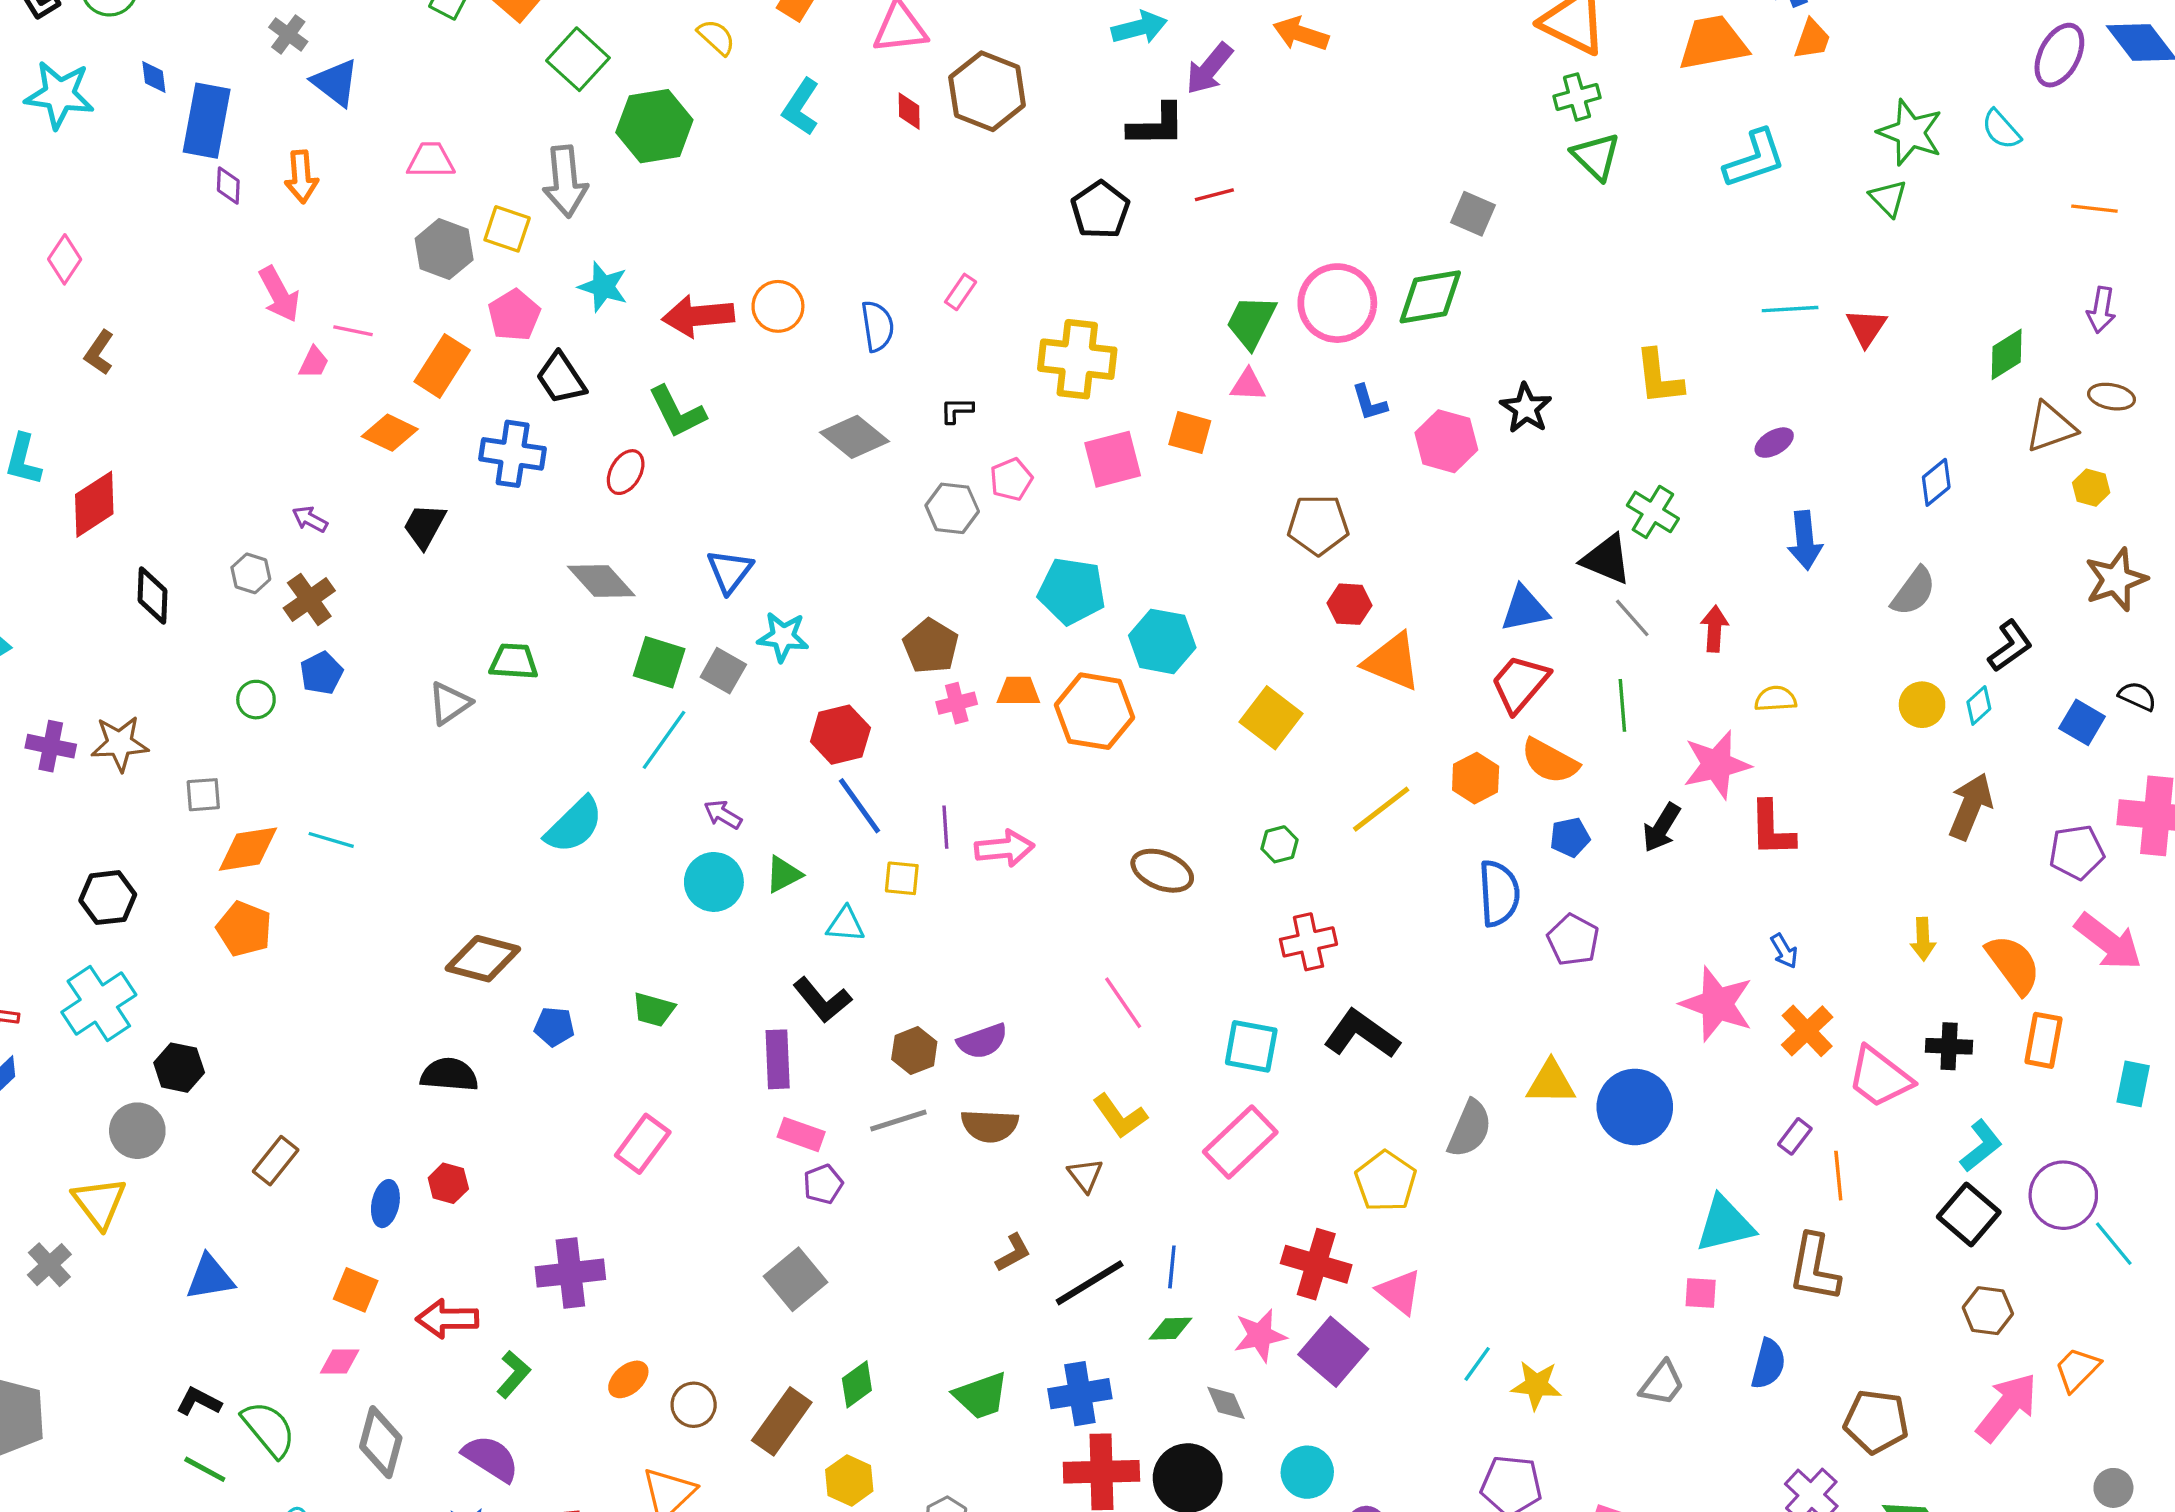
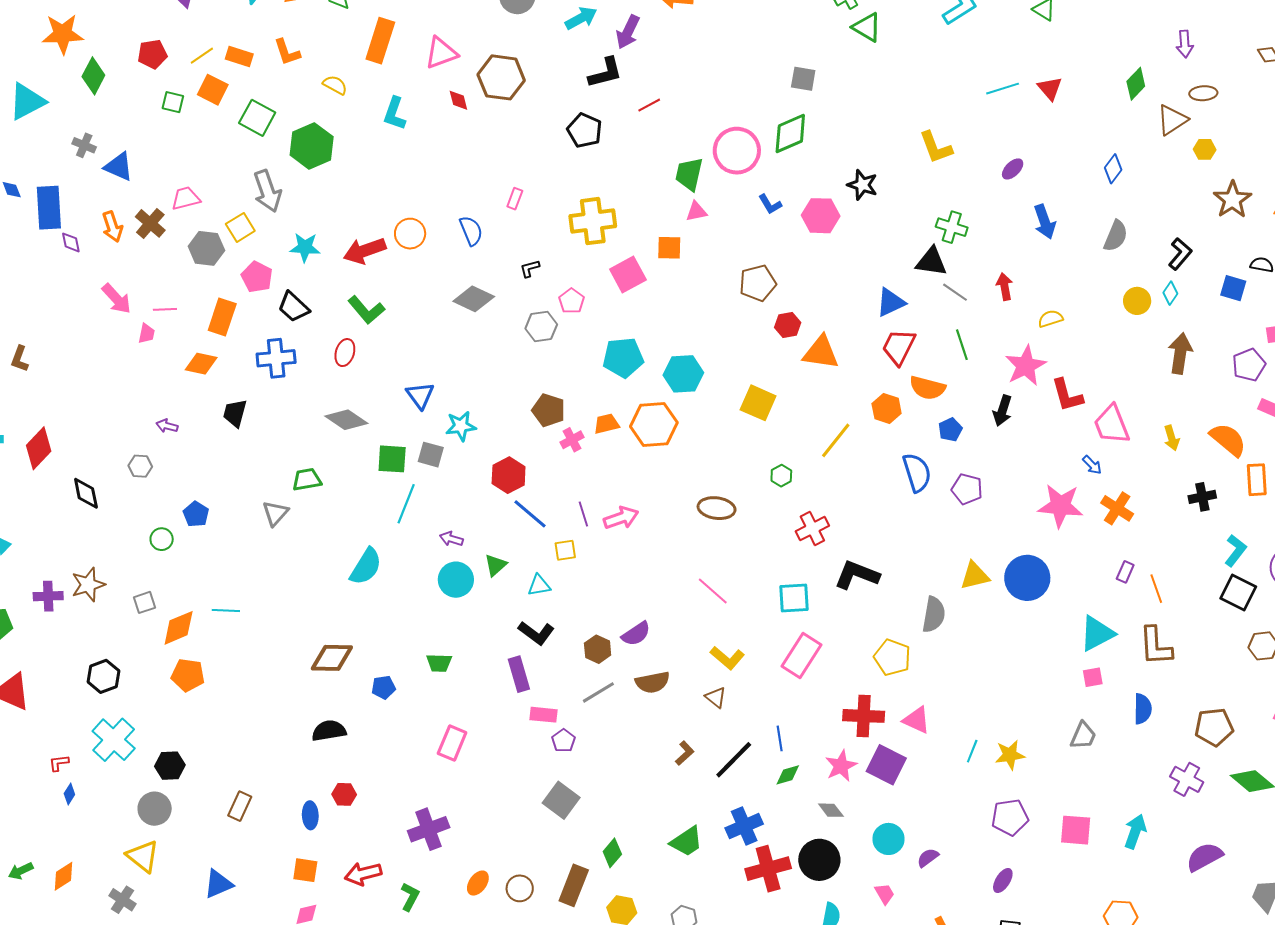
yellow square: (507, 229) -> (240, 227), turned -36
brown cross: (309, 599) -> (150, 223), moved
pink trapezoid: (1880, 1077) -> (1112, 425), moved, turned 45

